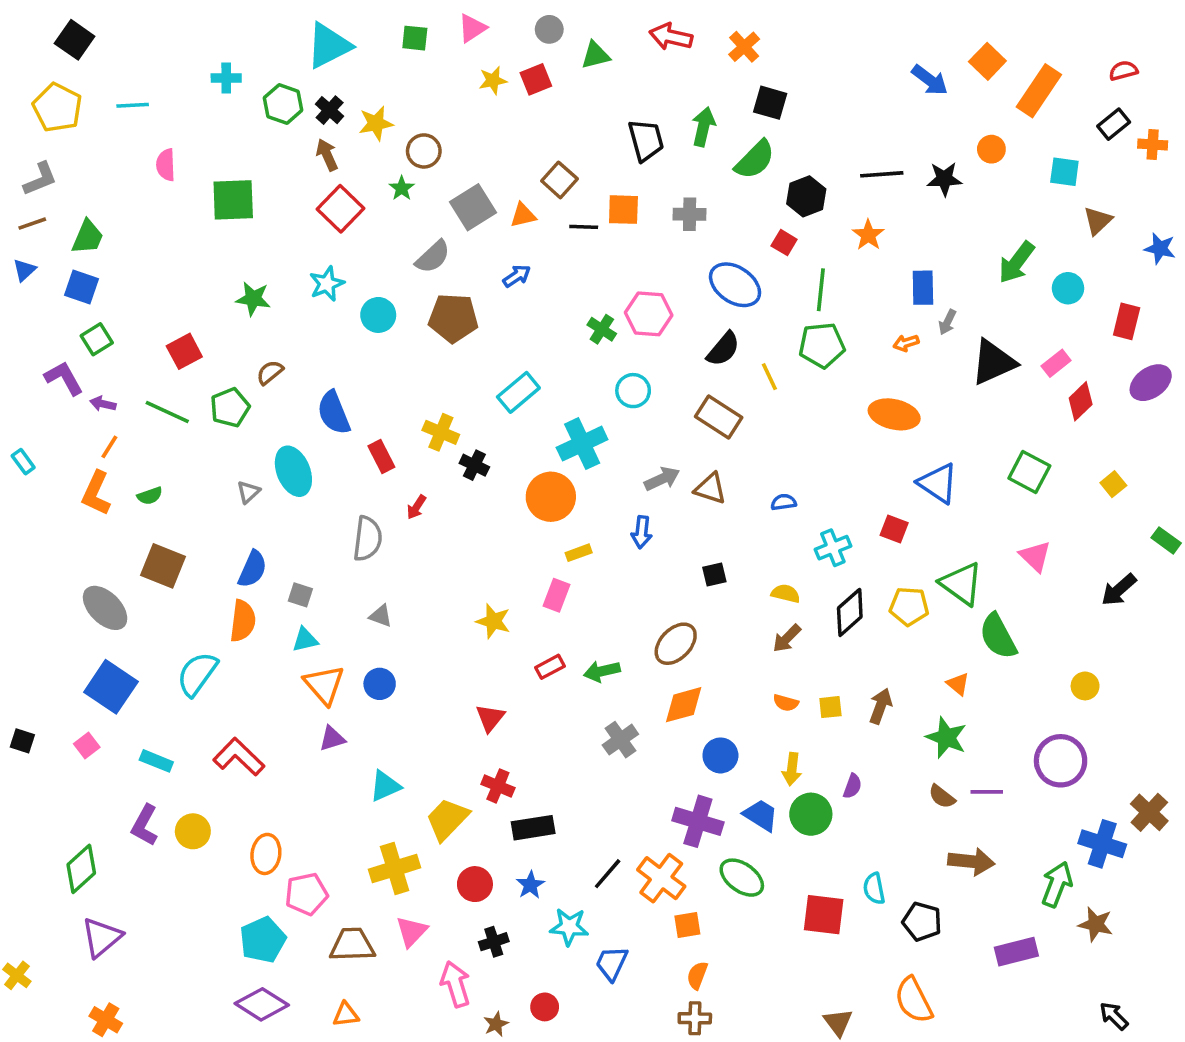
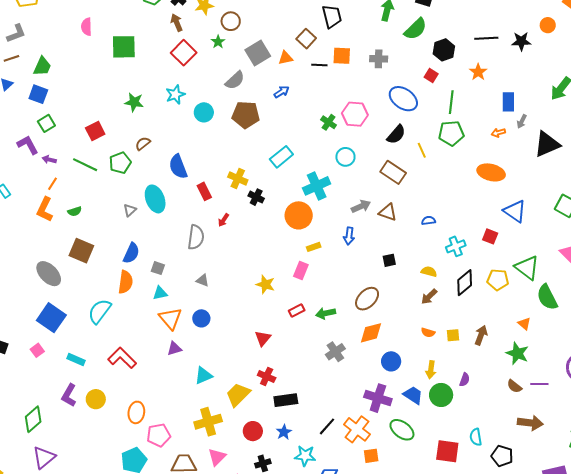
black trapezoid: (646, 140) -> (332, 16), moved

